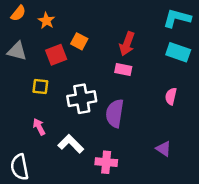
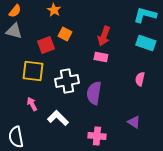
orange star: (46, 21) -> (54, 10), moved
gray triangle: (17, 51) -> (14, 31), moved
yellow square: (40, 87) -> (33, 71), size x1.6
pink cross: (106, 162) -> (97, 136), moved

